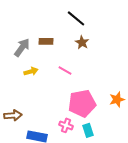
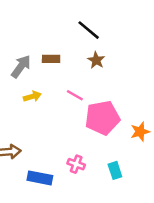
pink pentagon: (82, 103) -> (102, 118), moved
cyan rectangle: (88, 130) -> (115, 170), moved

